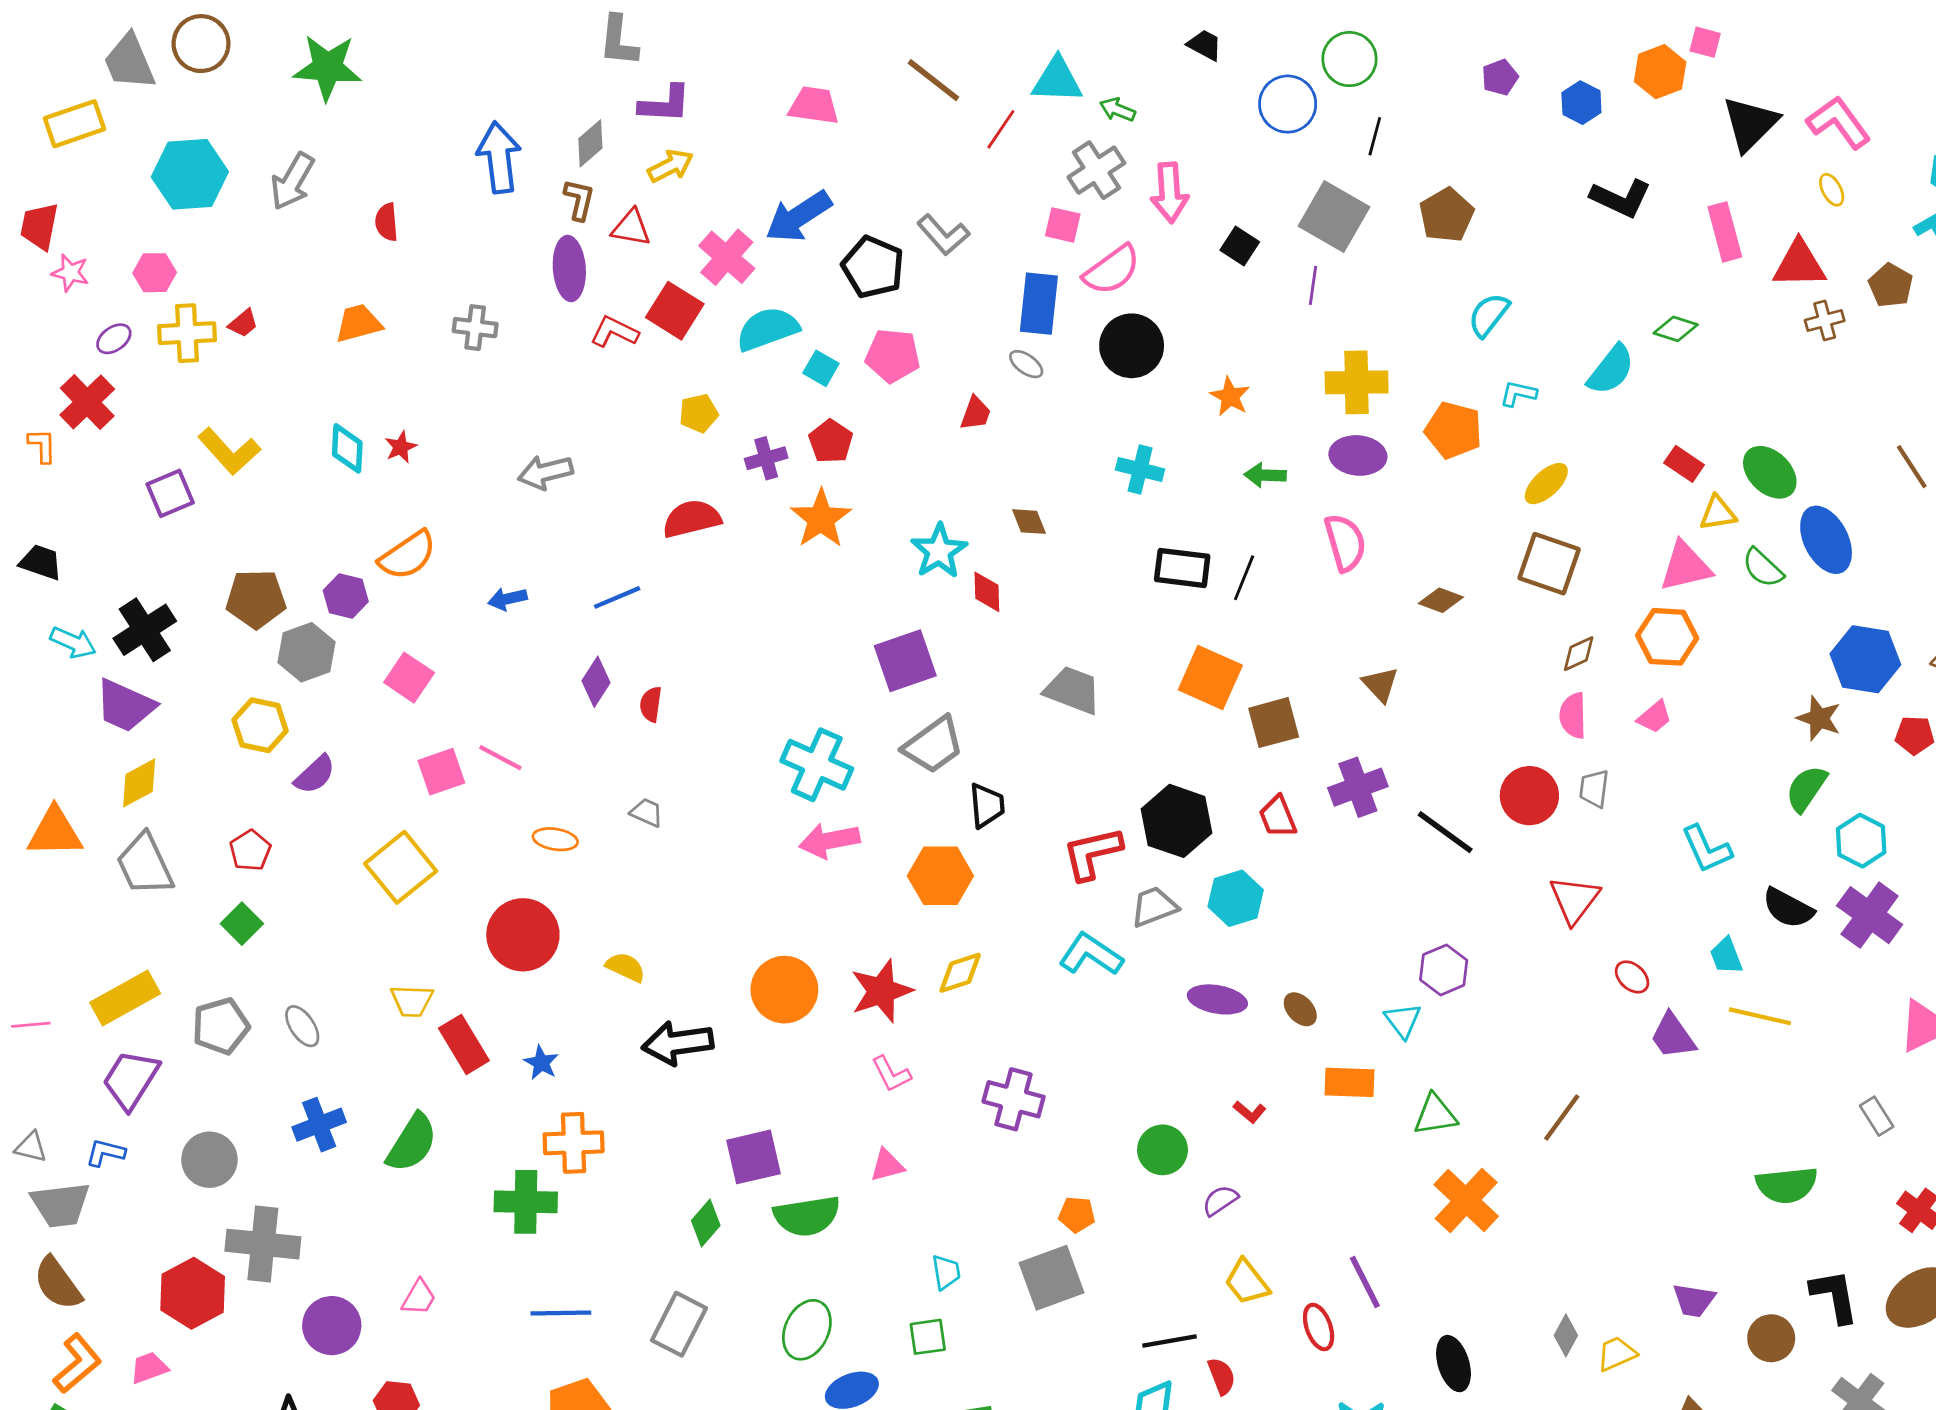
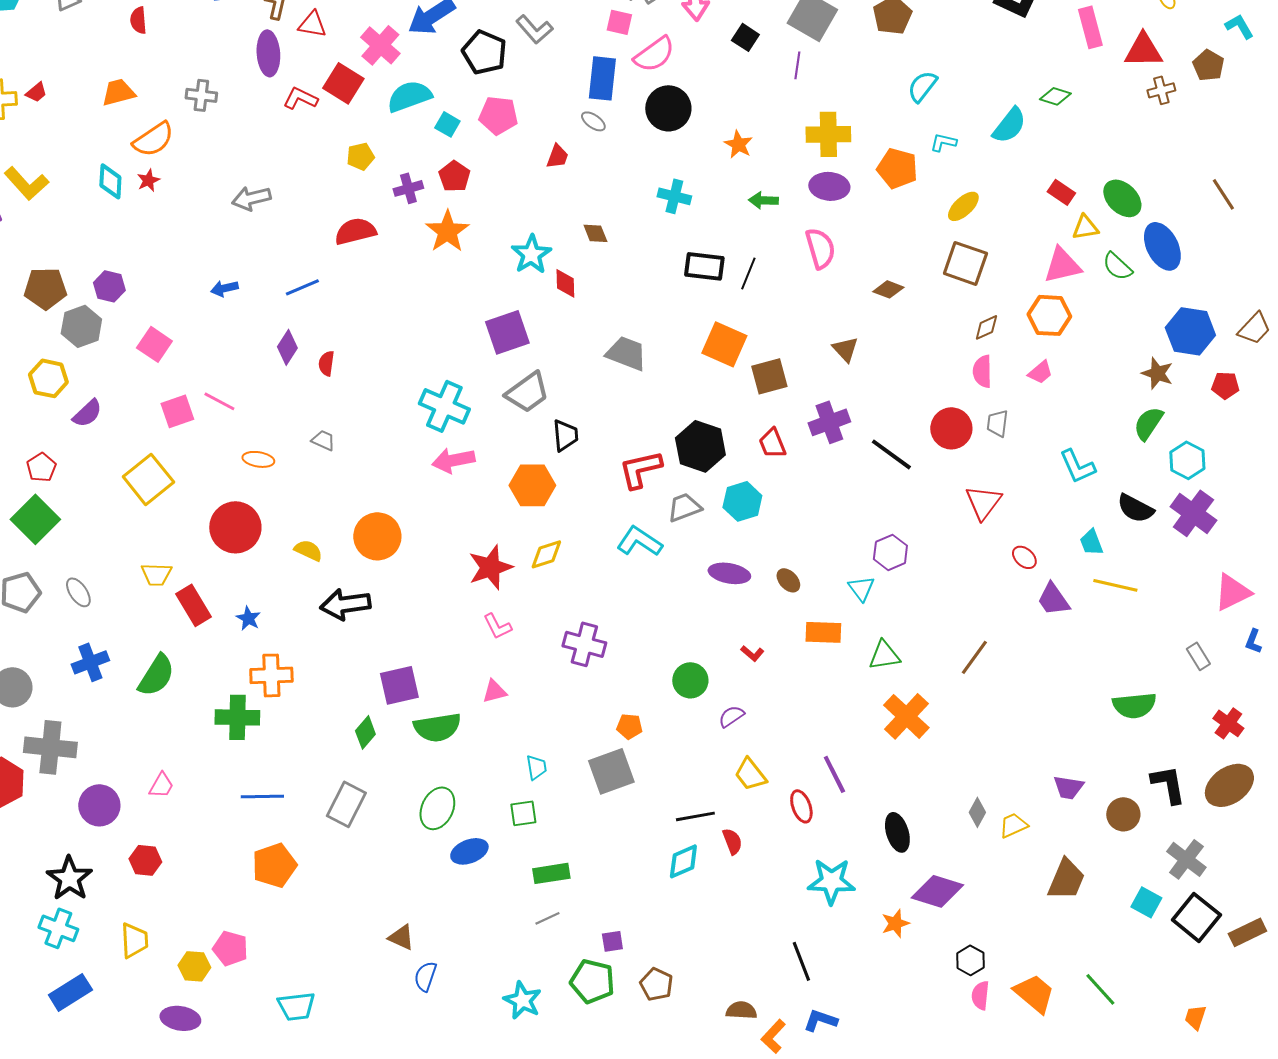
orange semicircle: (408, 555) -> (153, 139), moved
green square: (242, 924) -> (35, 519), size x1.6
orange circle: (784, 990) -> (377, 536), moved

